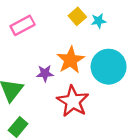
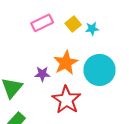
pink rectangle: (23, 25) -> (42, 23), moved

